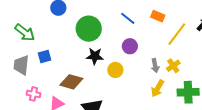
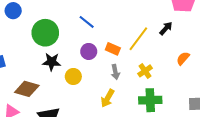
orange rectangle: (158, 16) -> (113, 49), moved
yellow cross: (173, 66) -> (145, 71), moved
yellow arrow: (158, 88) -> (108, 98), moved

